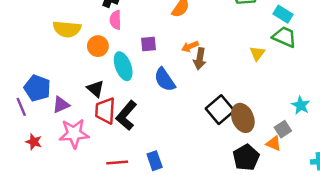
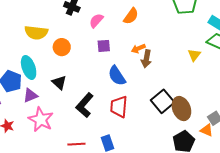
pink semicircle: (115, 20) -> (96, 21), moved, turned 42
cyan ellipse: (123, 66) -> (29, 67), moved
red trapezoid: (105, 111) -> (119, 107), moved
pink star: (74, 134) -> (41, 120), turned 30

